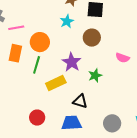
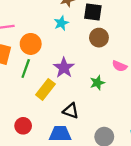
brown circle: (92, 38) -> (99, 38), moved
green star: (95, 75) -> (97, 83), moved
yellow rectangle: (56, 83) -> (45, 89), turned -30

